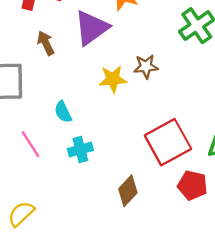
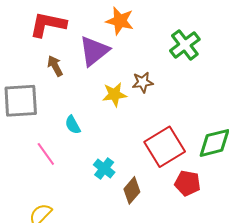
cyan cross: (80, 150) -> (104, 169), moved, turned -35

